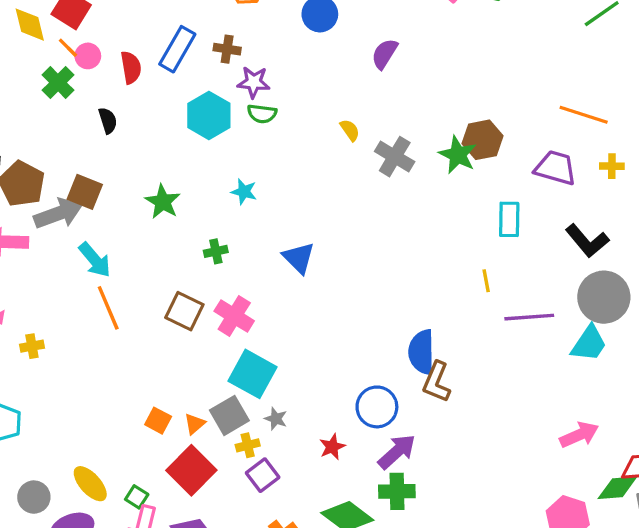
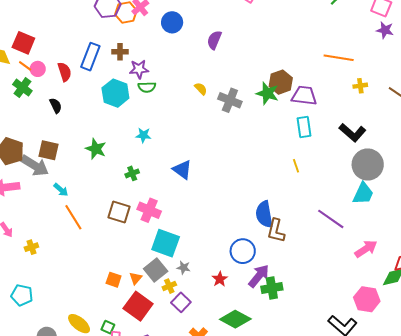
purple trapezoid: (556, 168) -> (304, 96), moved
gray arrow: (58, 213) -> (35, 166), turned 60
cyan arrow: (95, 260) -> (61, 190), size x0.7
purple line: (529, 317) -> (331, 219), moved, turned 48
green cross: (397, 491) -> (272, 288), moved

